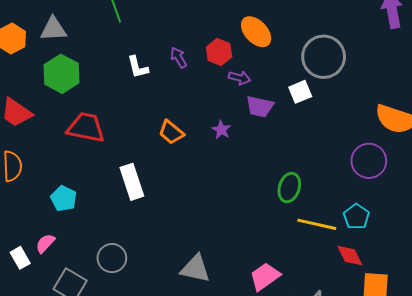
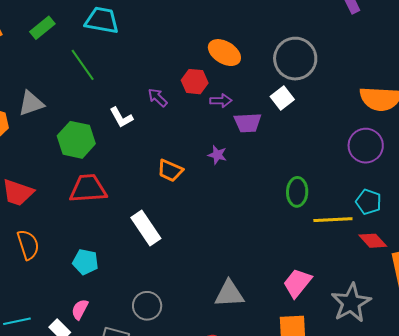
green hexagon: (62, 74) -> (76, 140), moved

